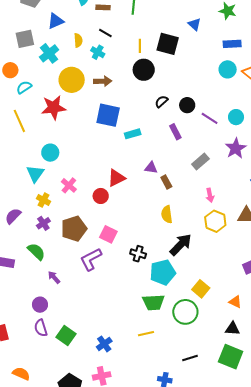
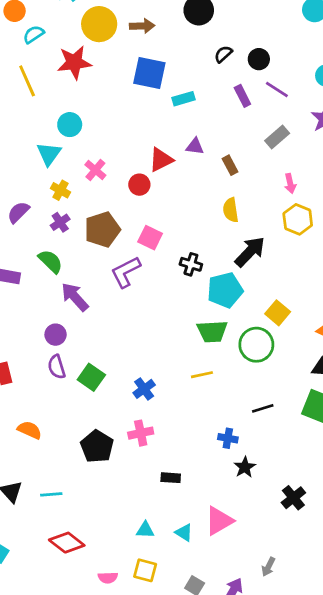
purple line: (210, 118) -> (277, 90), moved
purple triangle: (151, 168) -> (195, 146), moved
purple arrow: (54, 277) -> (75, 297), size x1.6

